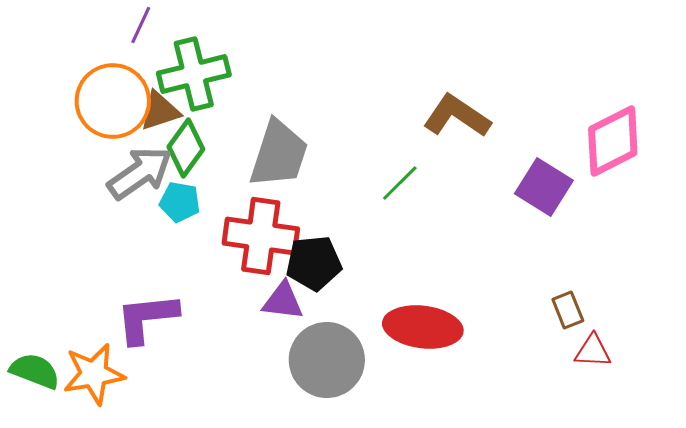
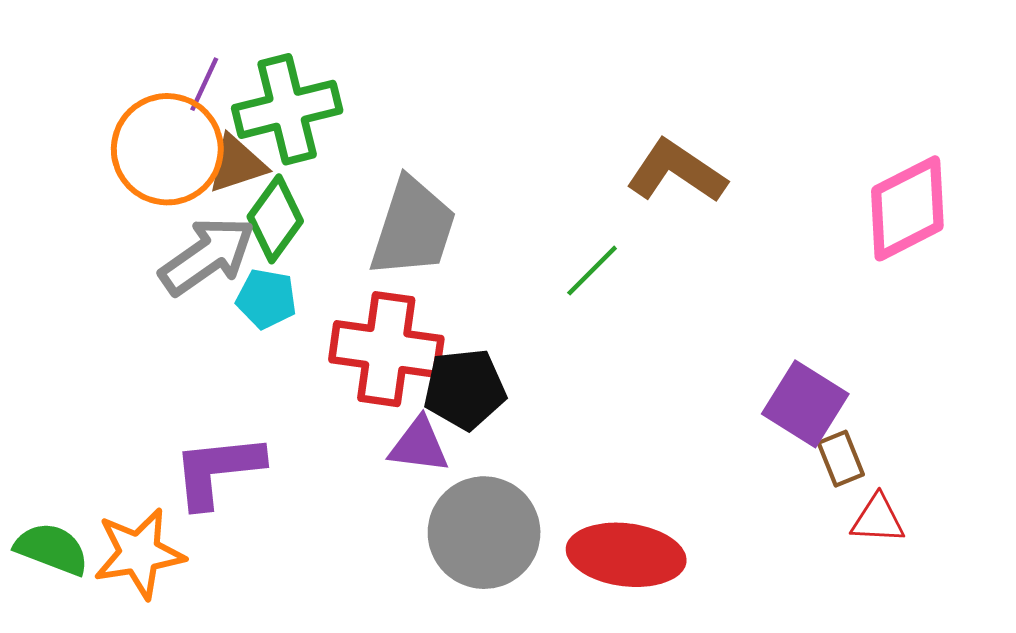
purple line: (141, 25) -> (204, 84), moved
purple square: (544, 187) -> (805, 404), moved
red ellipse: (423, 327) -> (626, 555), moved

